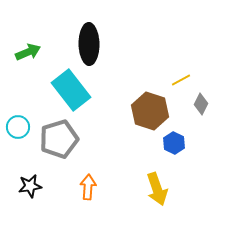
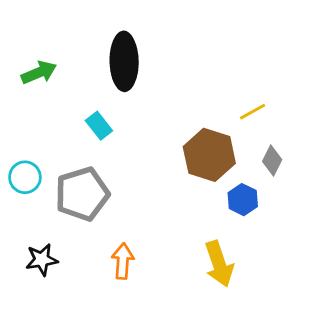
cyan rectangle: (71, 90) -> (99, 126), size x0.5
gray diamond: (201, 104) -> (272, 160), moved

